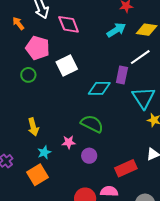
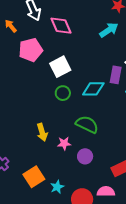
pink pentagon: (38, 48) -> (31, 50), turned -30
green circle: (28, 75) -> (63, 93), moved
yellow arrow: (33, 127) -> (42, 132), moved
cyan star: (44, 152) -> (57, 187), moved

